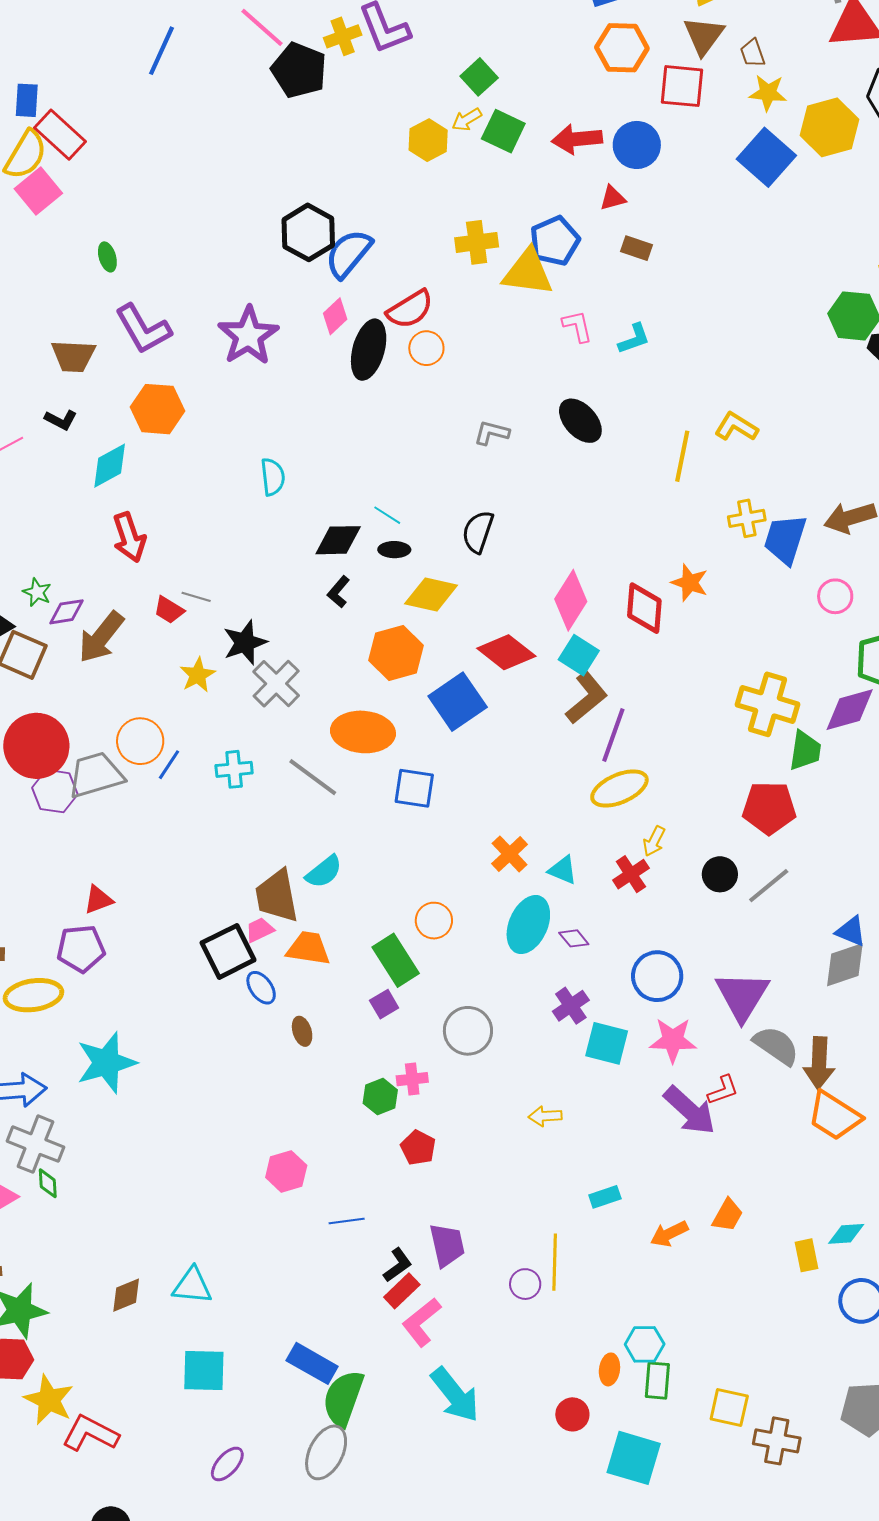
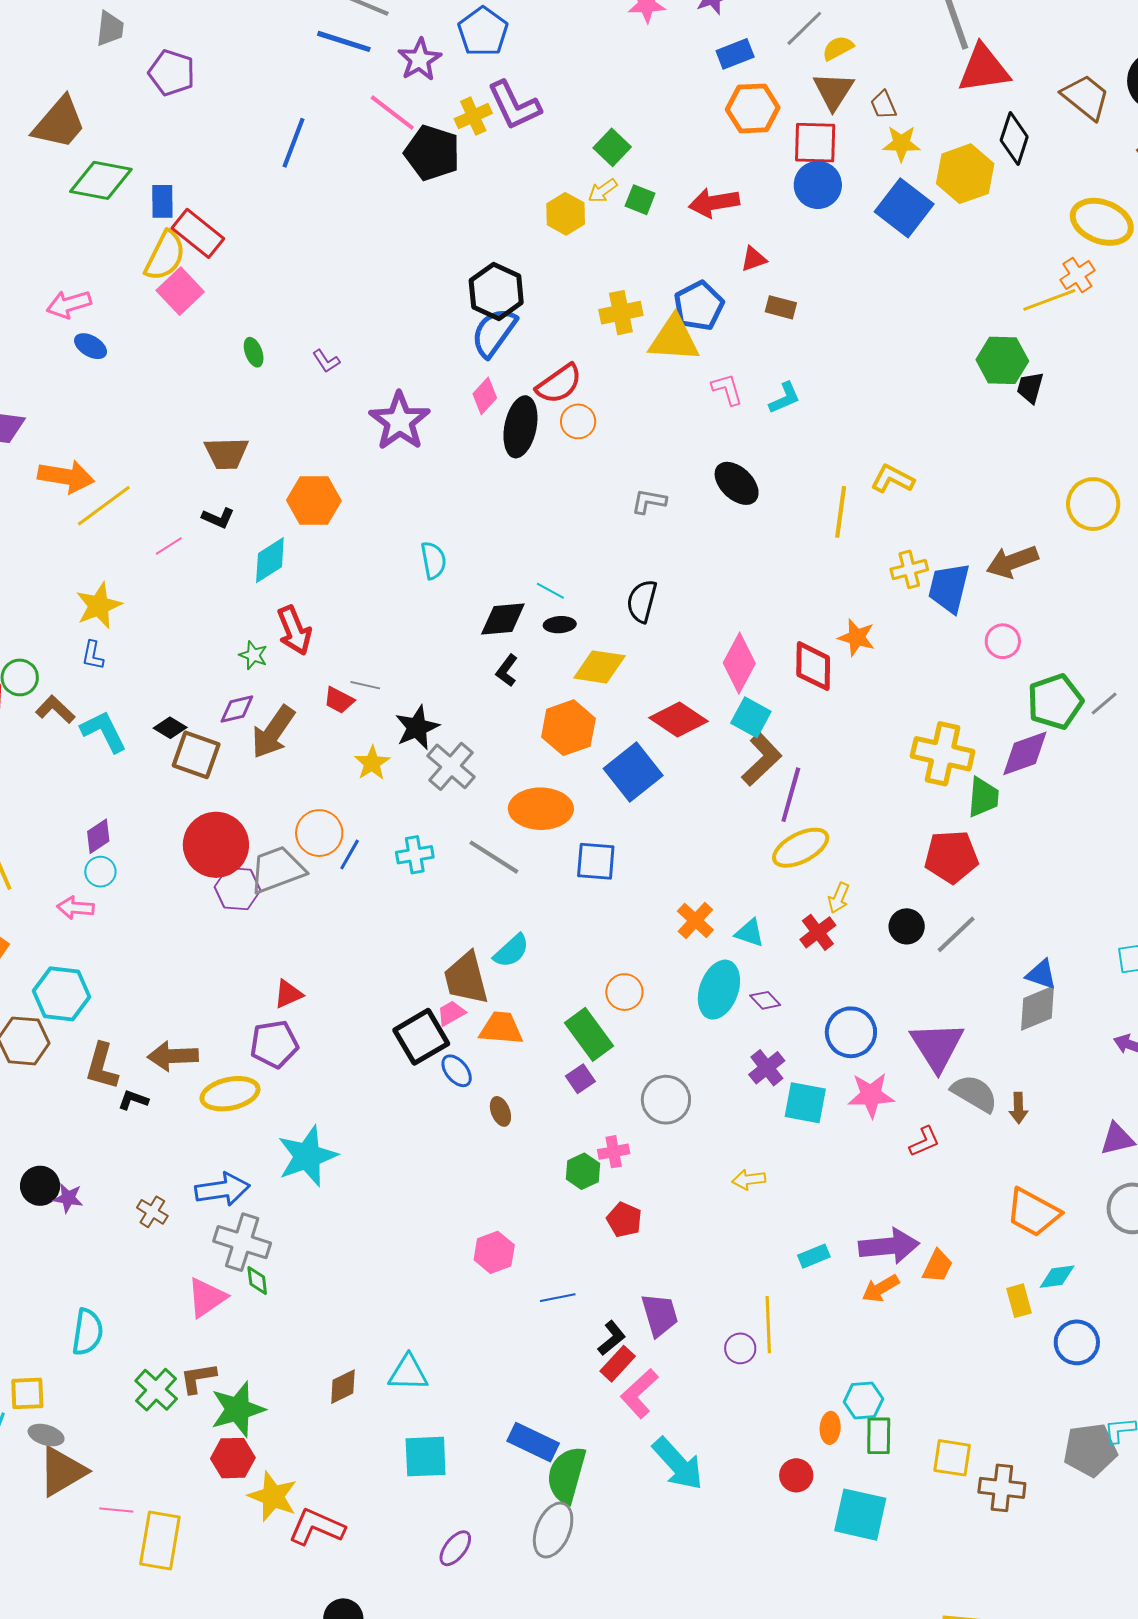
green square: (503, 131) -> (640, 200), size x0.7
blue circle: (637, 145) -> (818, 185), moved
black hexagon: (308, 232) -> (496, 291), moved
purple L-shape: (143, 329) -> (326, 361), moved, size x0.5
green star: (37, 592) -> (253, 655), moved
brown arrow: (819, 1063) -> (1018, 1108), size x0.6
purple arrow: (690, 1110) -> (889, 1246), moved, turned -44
orange trapezoid: (834, 1116) -> (1033, 1212), moved

